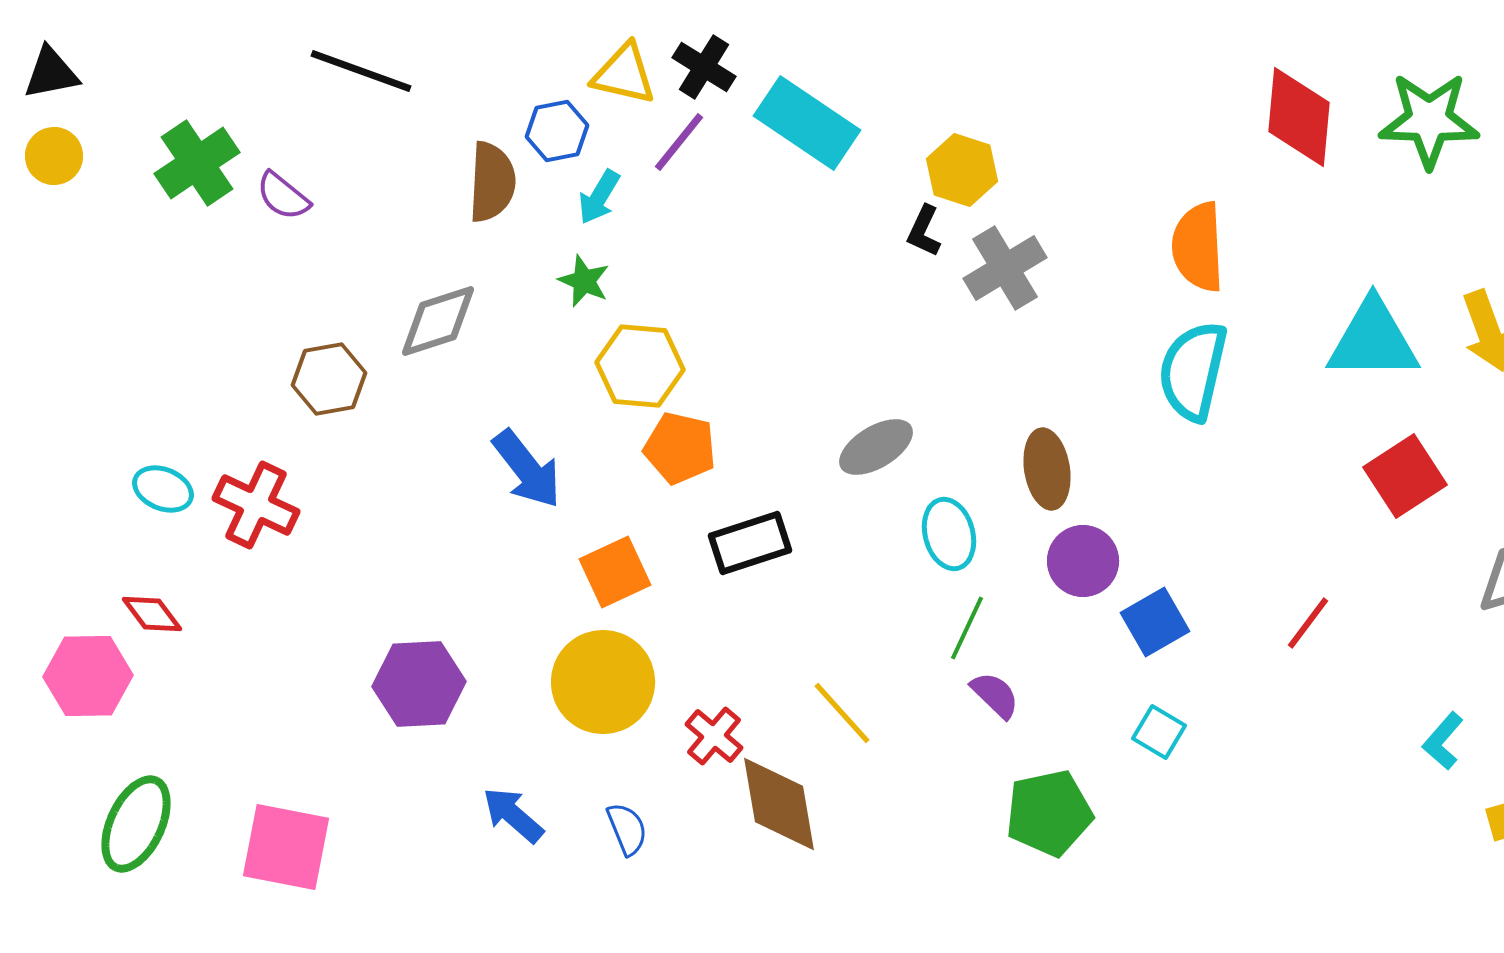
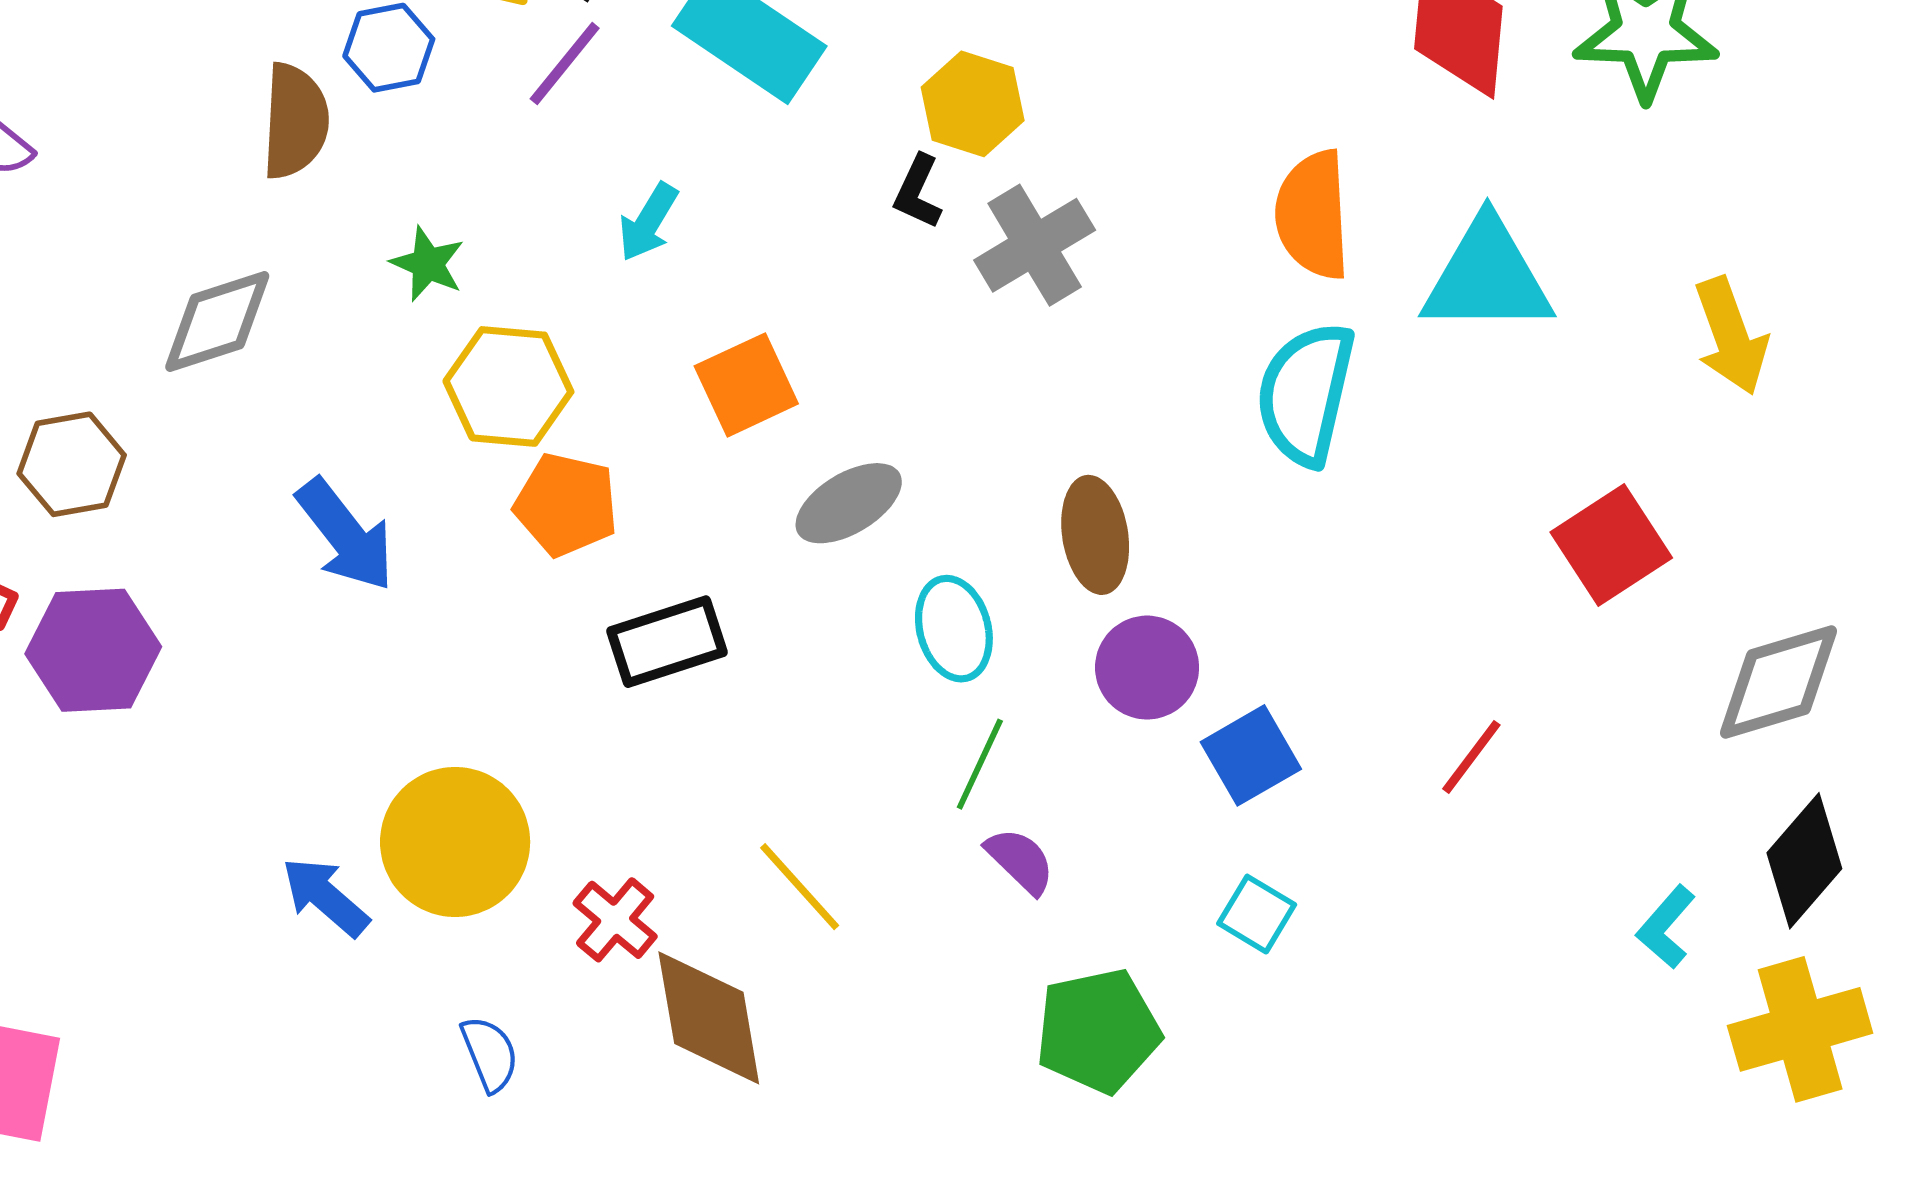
cyan arrow: (599, 197) -> (648, 222), moved
cyan triangle: (1373, 340) -> (1487, 277), moved
brown hexagon: (329, 379) -> (72, 464), moved
orange square: (615, 572) -> (746, 385), moved
purple hexagon: (419, 684) -> (93, 650), moved
blue arrow: (513, 815) -> (325, 897), moved

